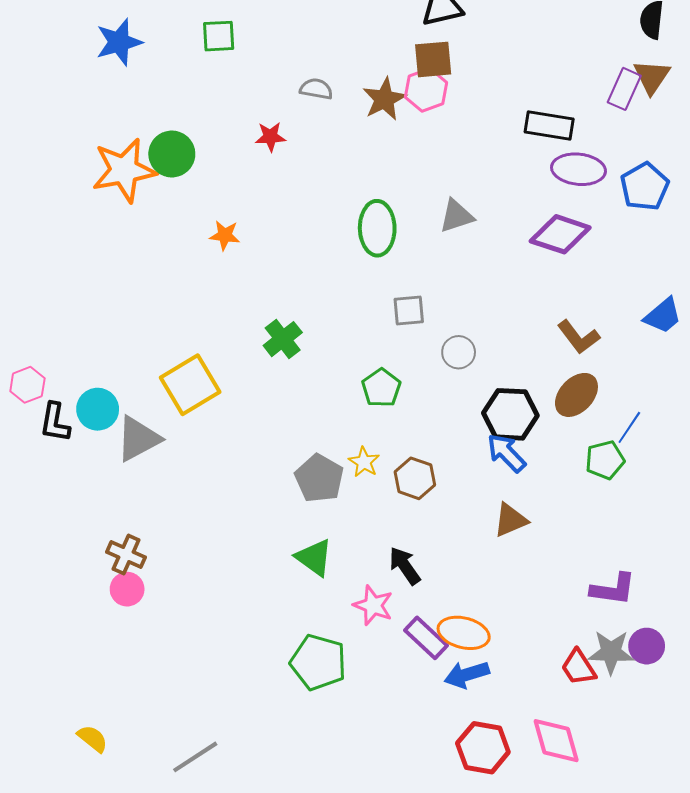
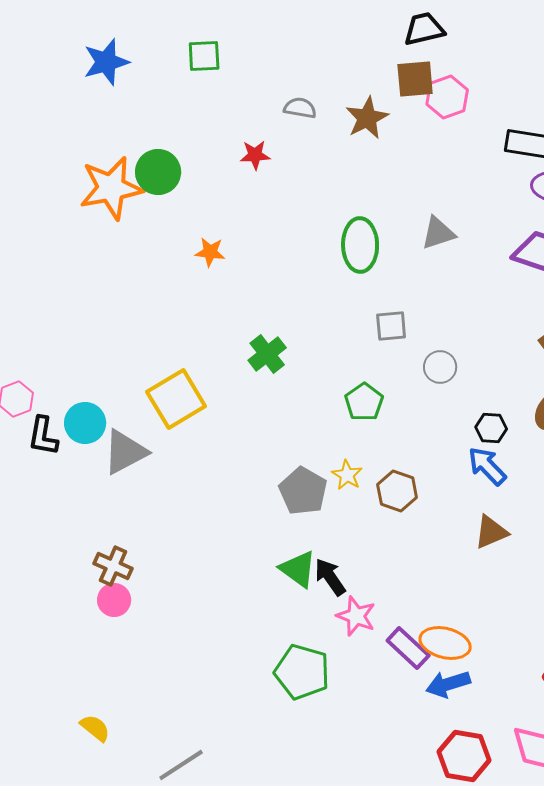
pink hexagon: (426, 90) -> (447, 97), moved
black hexagon: (510, 414) -> (491, 428), size x0.6
black arrow: (405, 566) -> (330, 577), moved
yellow semicircle: (93, 739) -> (95, 728), moved

